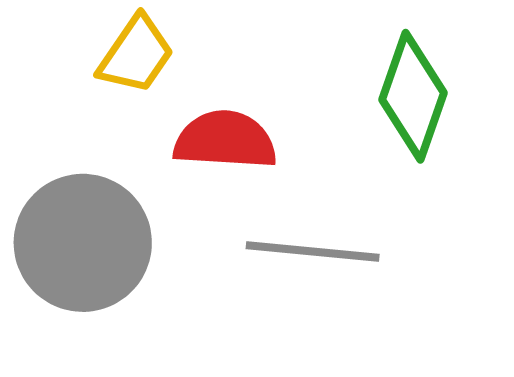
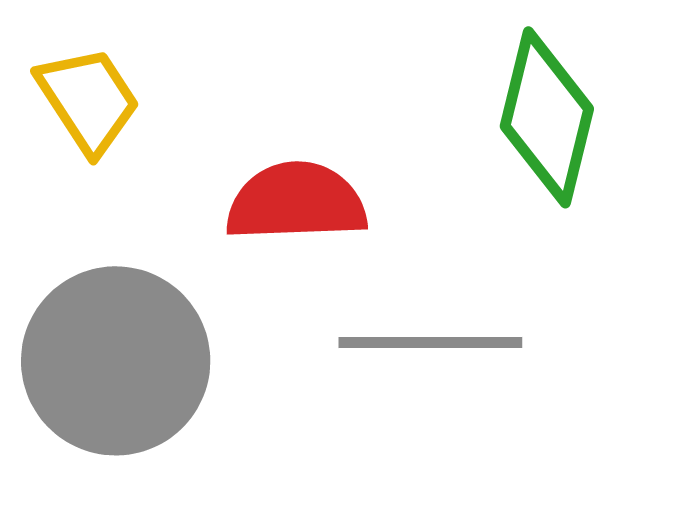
yellow trapezoid: (136, 55) -> (88, 100), moved, turned -62

